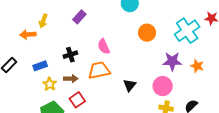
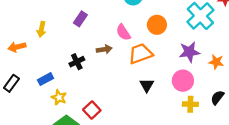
orange arrow: (28, 34) -> (17, 47), moved
pink semicircle: (104, 46) -> (123, 32), moved
orange star: (197, 66) -> (216, 62), moved
orange trapezoid: (99, 70) -> (140, 54), moved
brown arrow: (71, 79) -> (104, 49), moved

